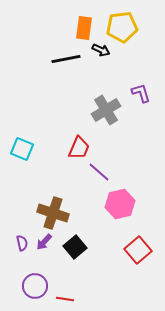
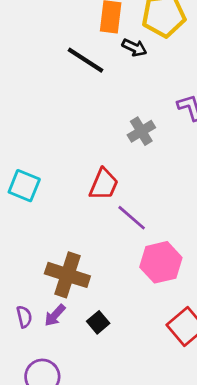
black line: (66, 59) -> (86, 60), turned 44
gray cross: (106, 110) -> (141, 131), size x0.7
black square: (75, 247) -> (98, 322), size x0.7

